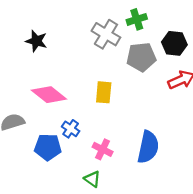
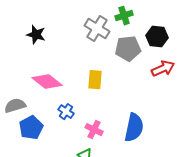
blue pentagon: (48, 147) -> (31, 128), moved, turned -30

